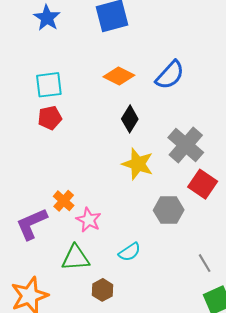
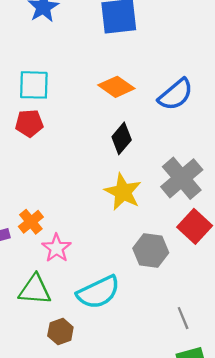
cyan semicircle: (130, 252) -> (98, 292), size x1.6

